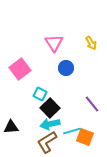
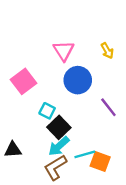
blue circle: (66, 68) -> (78, 80), size x1.5
purple line: (92, 104) -> (108, 107), moved
cyan arrow: (50, 124) -> (59, 146), turned -30

